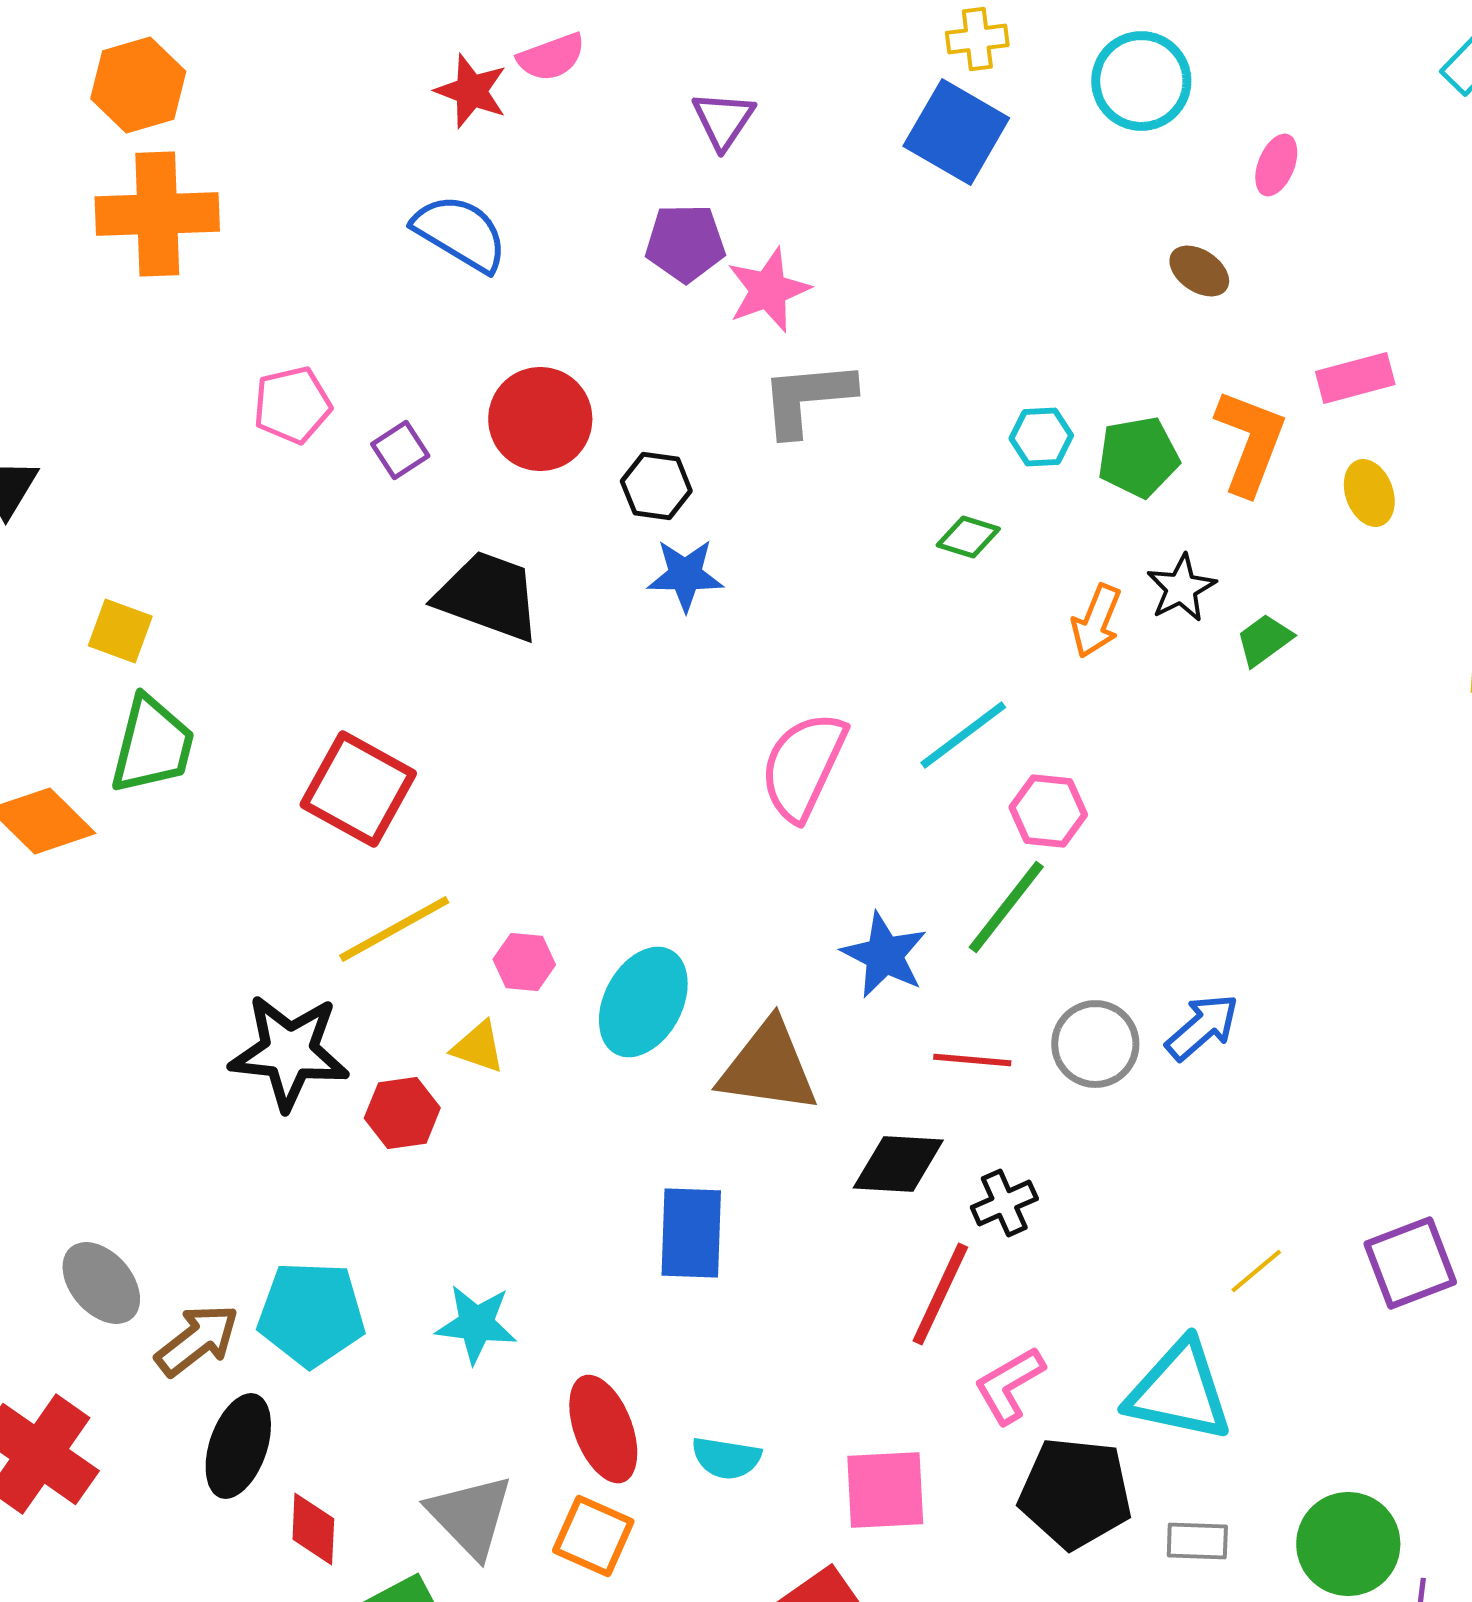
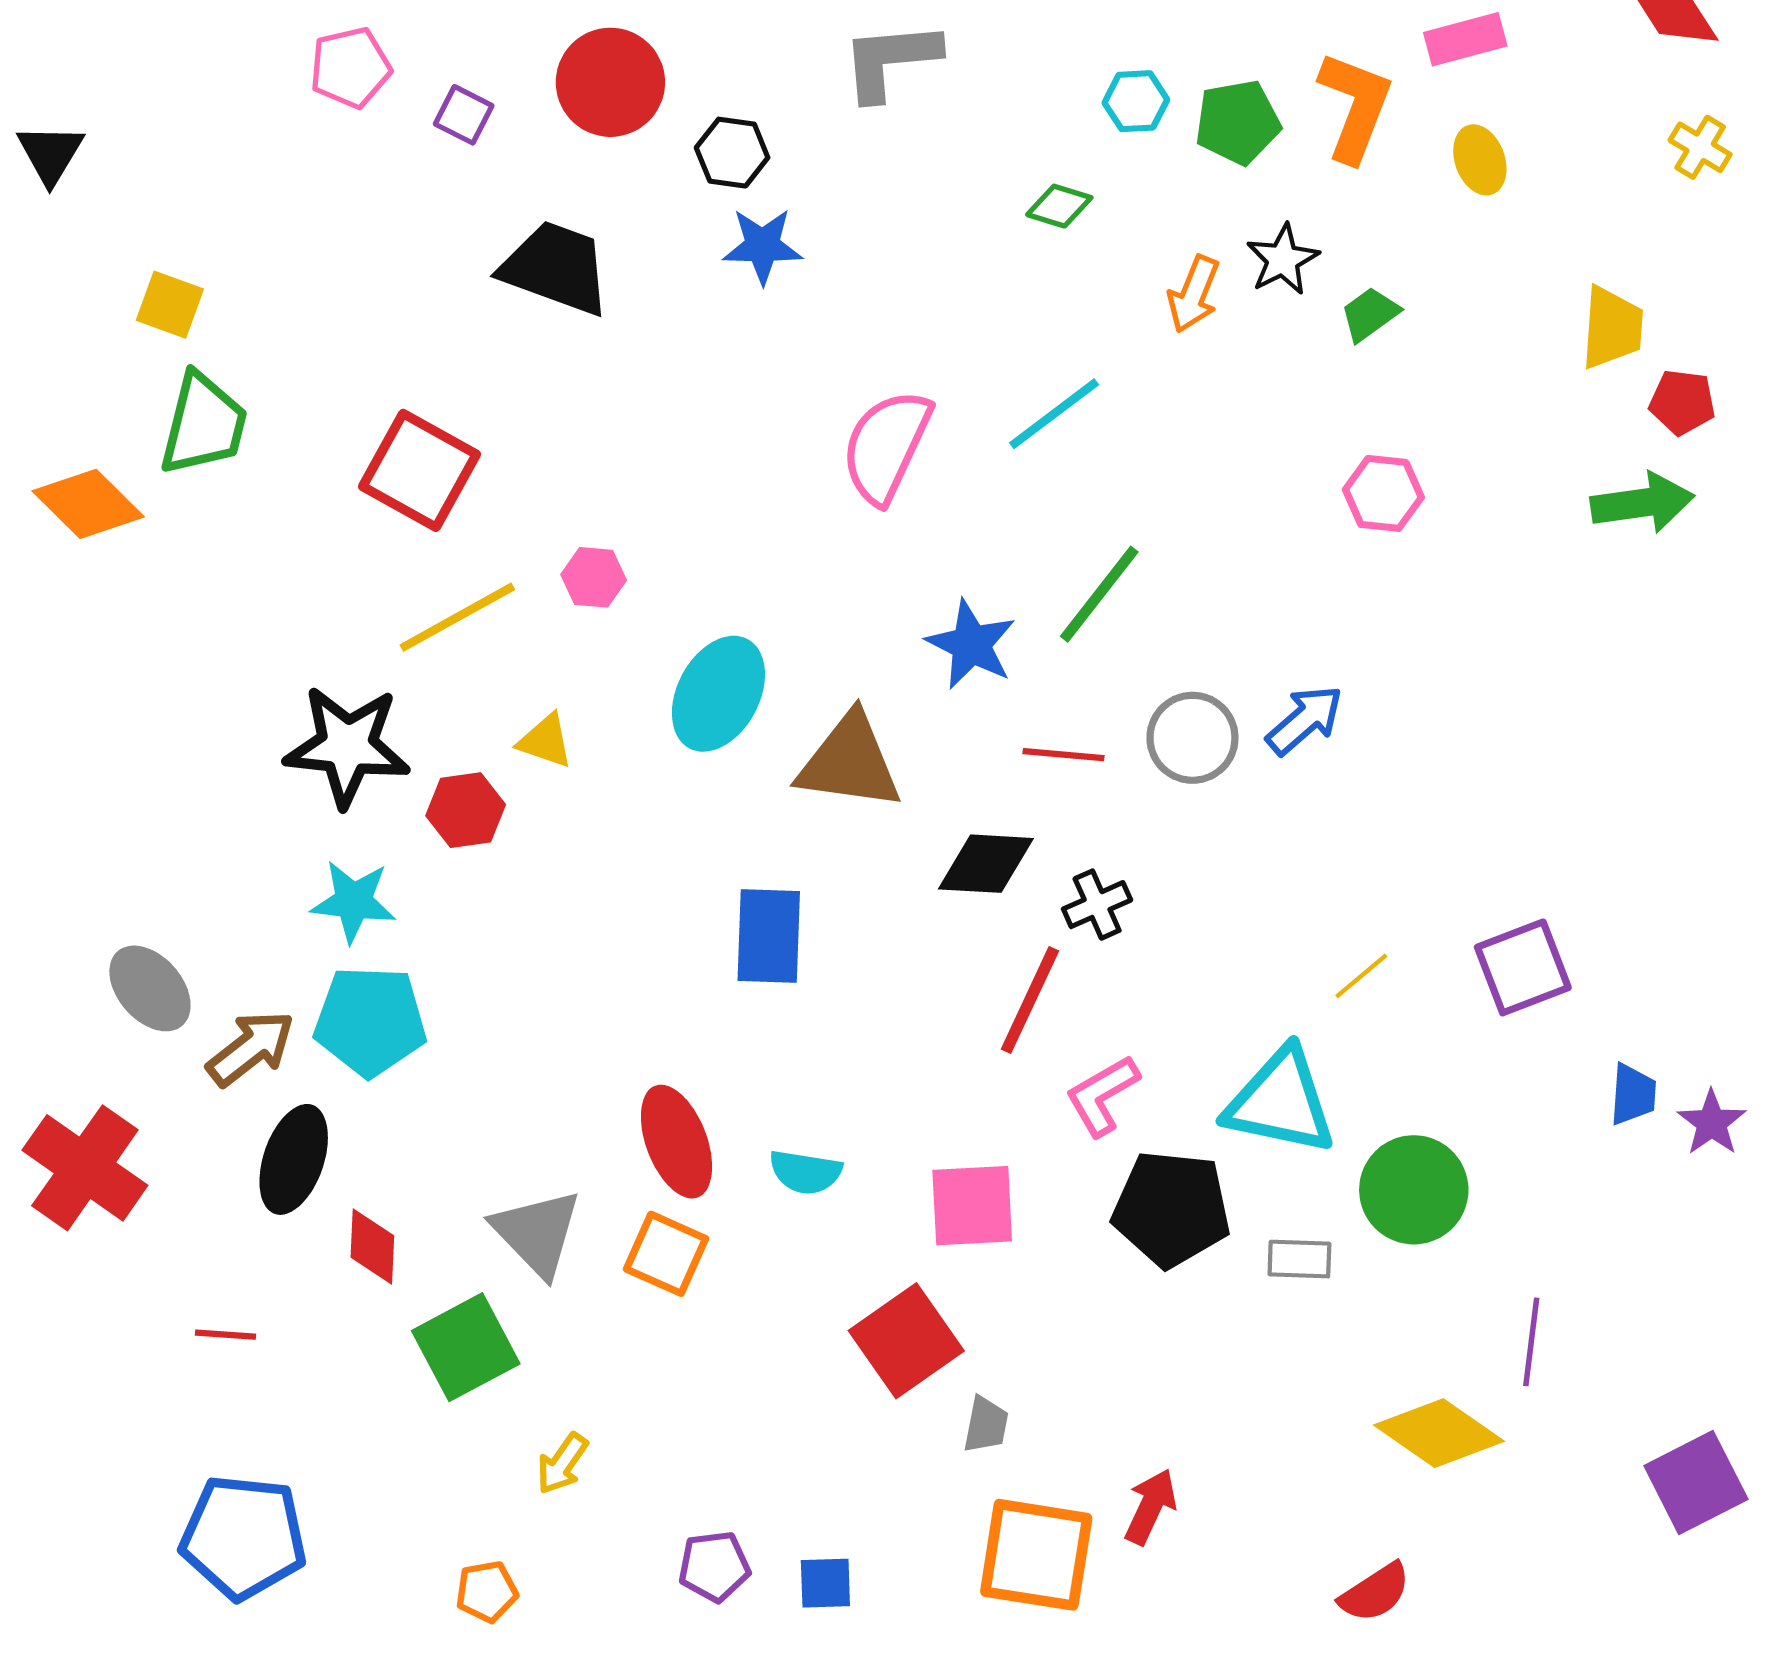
purple square: (400, 450) -> (464, 115), turned -30
pink hexagon: (1048, 811) -> (1383, 493), moved
pink hexagon: (524, 962) -> (594, 577), moved
cyan star: (476, 1324) -> (353, 901), moved
green circle: (1348, 1544) -> (1414, 1190), moved

